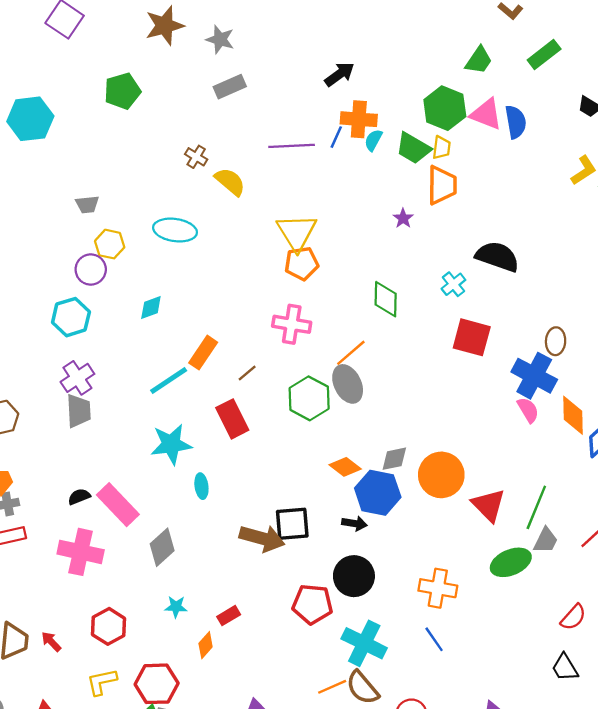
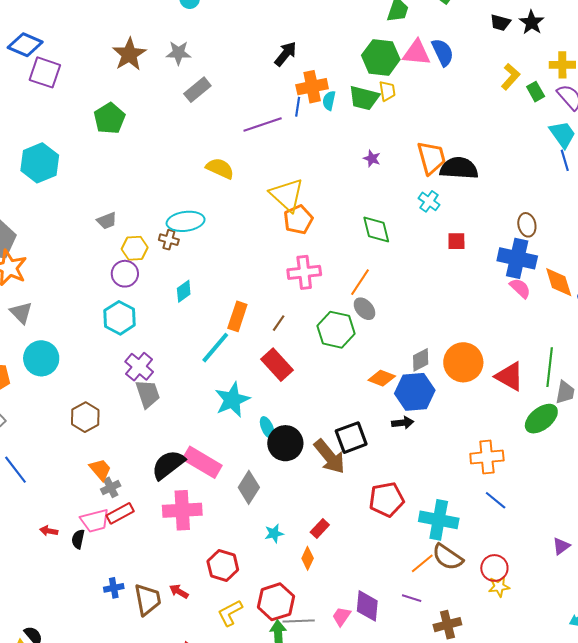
brown cross: (196, 157) -> (169, 240), moved
orange trapezoid: (442, 185) -> (431, 158), moved
red square: (472, 337) -> (456, 241), size x0.6
gray ellipse: (348, 384) -> (364, 309), size x0.7
black semicircle: (79, 497) -> (168, 465), size x1.8
brown arrow: (262, 538) -> (329, 457), turned 51
black circle: (354, 576) -> (285, 443), moved

